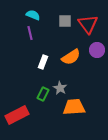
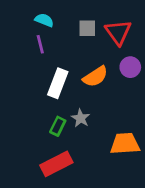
white rectangle: (43, 62) -> (58, 83), size x1.5
orange trapezoid: (74, 107) -> (125, 144), moved
red rectangle: (17, 115) -> (56, 164), moved

